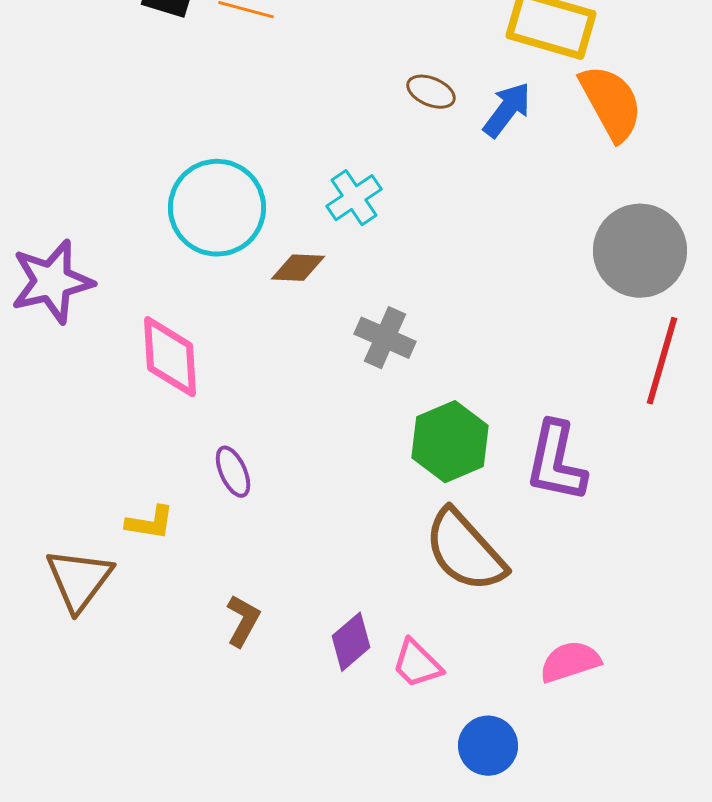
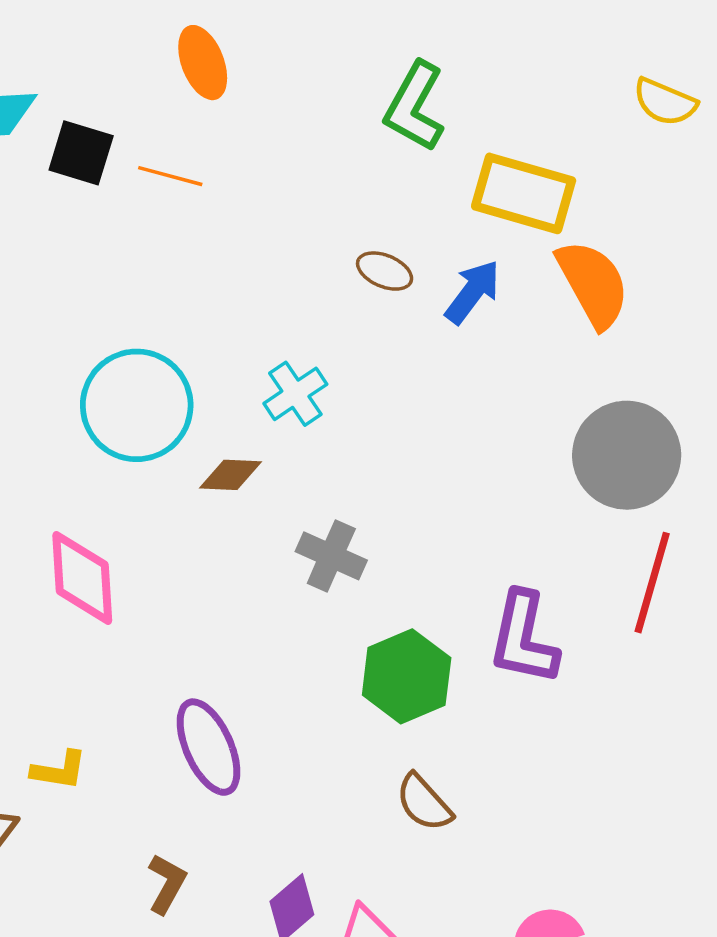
purple L-shape: (556, 462) -> (524, 638), moved
purple ellipse: (233, 472) -> (209, 747), moved, size x1.6
brown semicircle: (465, 551) -> (424, 803), size x0.6

